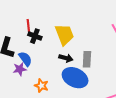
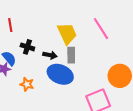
yellow trapezoid: (64, 35) -> (67, 33), moved
black cross: (35, 36) -> (27, 47), moved

